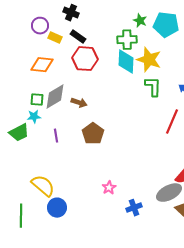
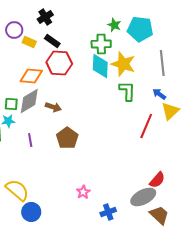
black cross: (71, 13) -> (45, 17), turned 35
orange diamond: (42, 65) -> (31, 76), moved

